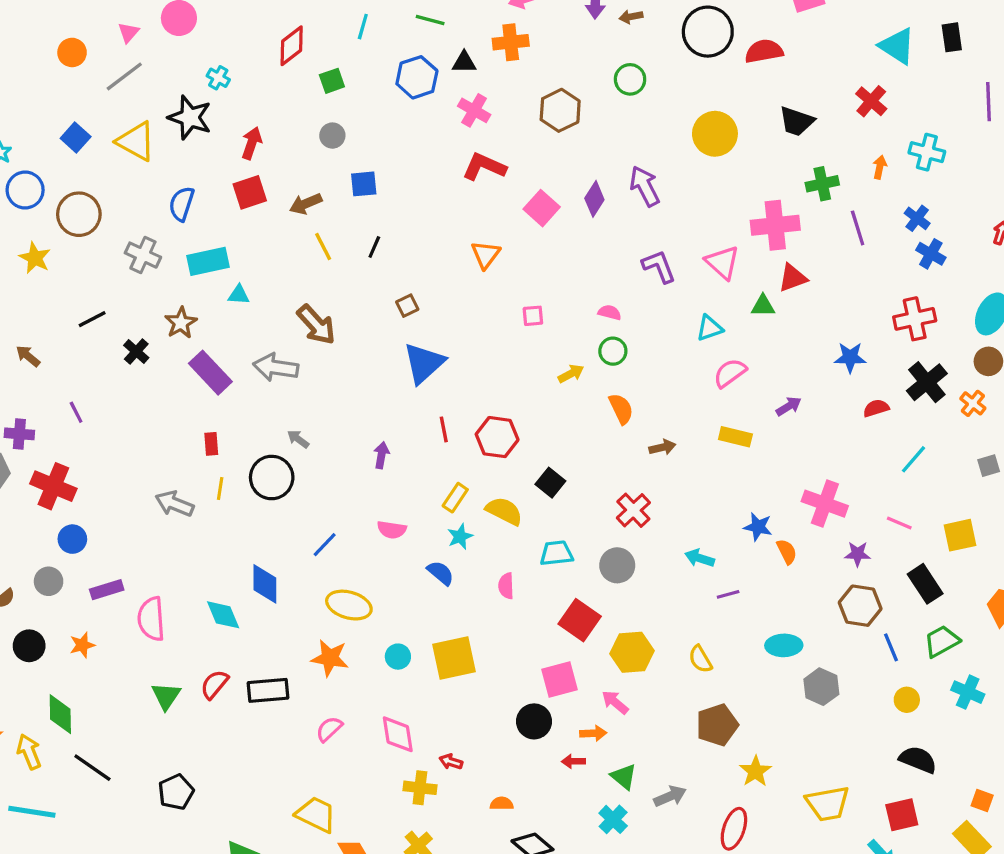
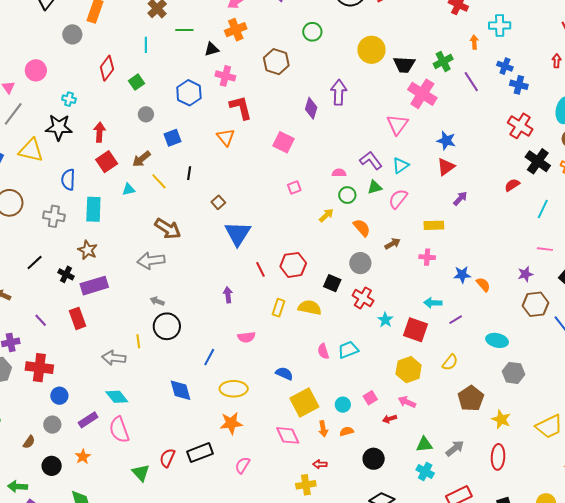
blue hexagon: (417, 77) -> (189, 93), moved
black trapezoid: (797, 121) -> (404, 64), moved
red L-shape: (484, 167) -> (241, 108), turned 68
purple arrow: (645, 186) -> (339, 92), turned 45
pink square: (542, 208) -> (284, 142), moved
pink cross: (775, 225) -> (422, 94), turned -36
orange triangle: (486, 255) -> (226, 137), moved
cyan rectangle: (208, 261) -> (93, 209), turned -60
pink triangle: (723, 262) -> (397, 125), turned 40
purple L-shape: (659, 266) -> (371, 160), moved
red triangle: (793, 278) -> (446, 167), moved
cyan triangle: (239, 295) -> (129, 189), moved
green triangle: (763, 306) -> (375, 187), moved
red cross: (915, 319) -> (520, 126), turned -30
blue star: (850, 357) -> (446, 141), moved, turned 30
purple rectangle: (210, 373) -> (94, 286), moved, turned -48
pink semicircle: (730, 373) -> (398, 199), moved
gray arrow: (298, 439) -> (157, 301), moved
red rectangle: (211, 444) -> (78, 318), moved, size x1.5
pink cross: (825, 504) -> (427, 257), moved, size x0.6
red cross: (633, 510) -> (363, 298), moved
cyan star: (460, 537) -> (385, 320), moved
cyan trapezoid: (556, 553) -> (348, 350), moved
gray circle: (617, 565) -> (360, 263), moved
blue semicircle: (441, 573) -> (284, 373), moved
cyan diamond: (223, 615) -> (117, 397), moved
red square: (580, 620) -> (416, 330), moved
cyan ellipse: (784, 645) -> (497, 340), turned 30
cyan circle: (398, 657) -> (343, 405), moved
yellow semicircle: (700, 659) -> (450, 362), turned -96
pink square: (559, 679) -> (370, 398), size x0.6
gray hexagon: (821, 687) -> (513, 373), moved
black circle: (534, 721) -> (374, 459), moved
orange arrow: (593, 733) -> (323, 429), moved, turned 98
pink diamond: (398, 734) -> (288, 435), moved
red arrow: (573, 761) -> (390, 419), moved
green triangle: (624, 777) -> (424, 444), turned -30
orange semicircle: (502, 804) -> (347, 431), moved

